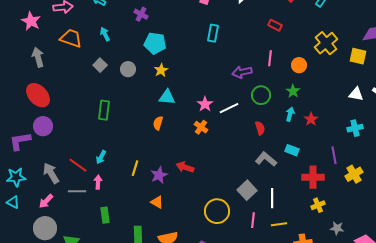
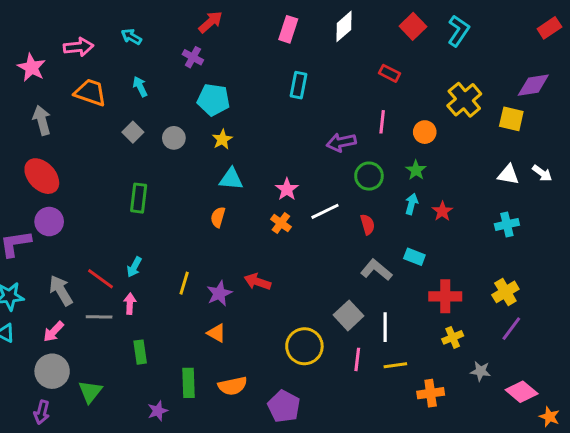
white line: (229, 108) -> (325, 211), moved
purple line: (334, 155) -> (511, 329), moved, turned 48

